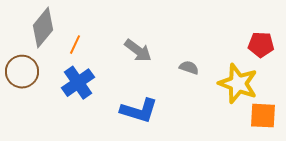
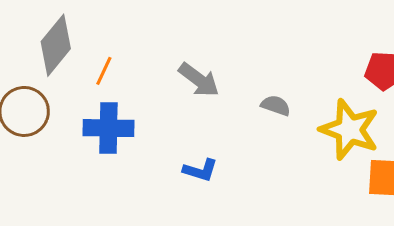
blue cross: (78, 83) -> (108, 128), turned 36
blue L-shape: (139, 111) -> (200, 170), size x0.6

